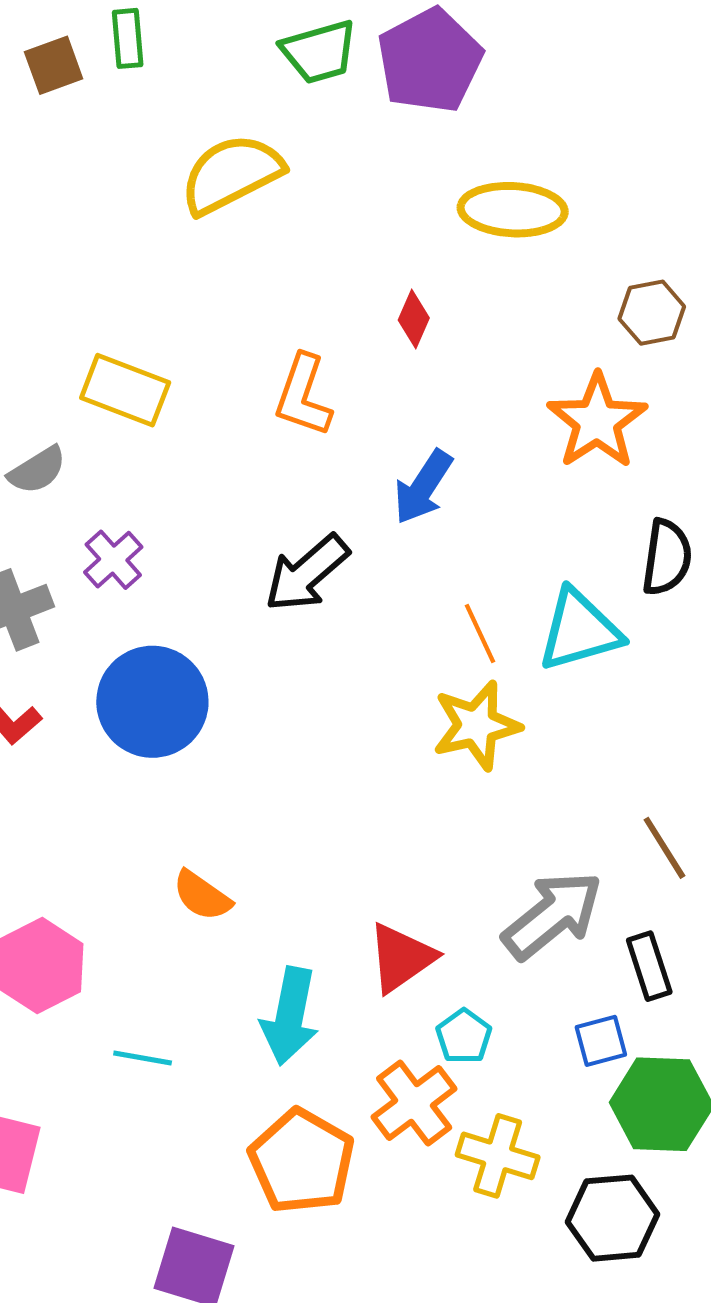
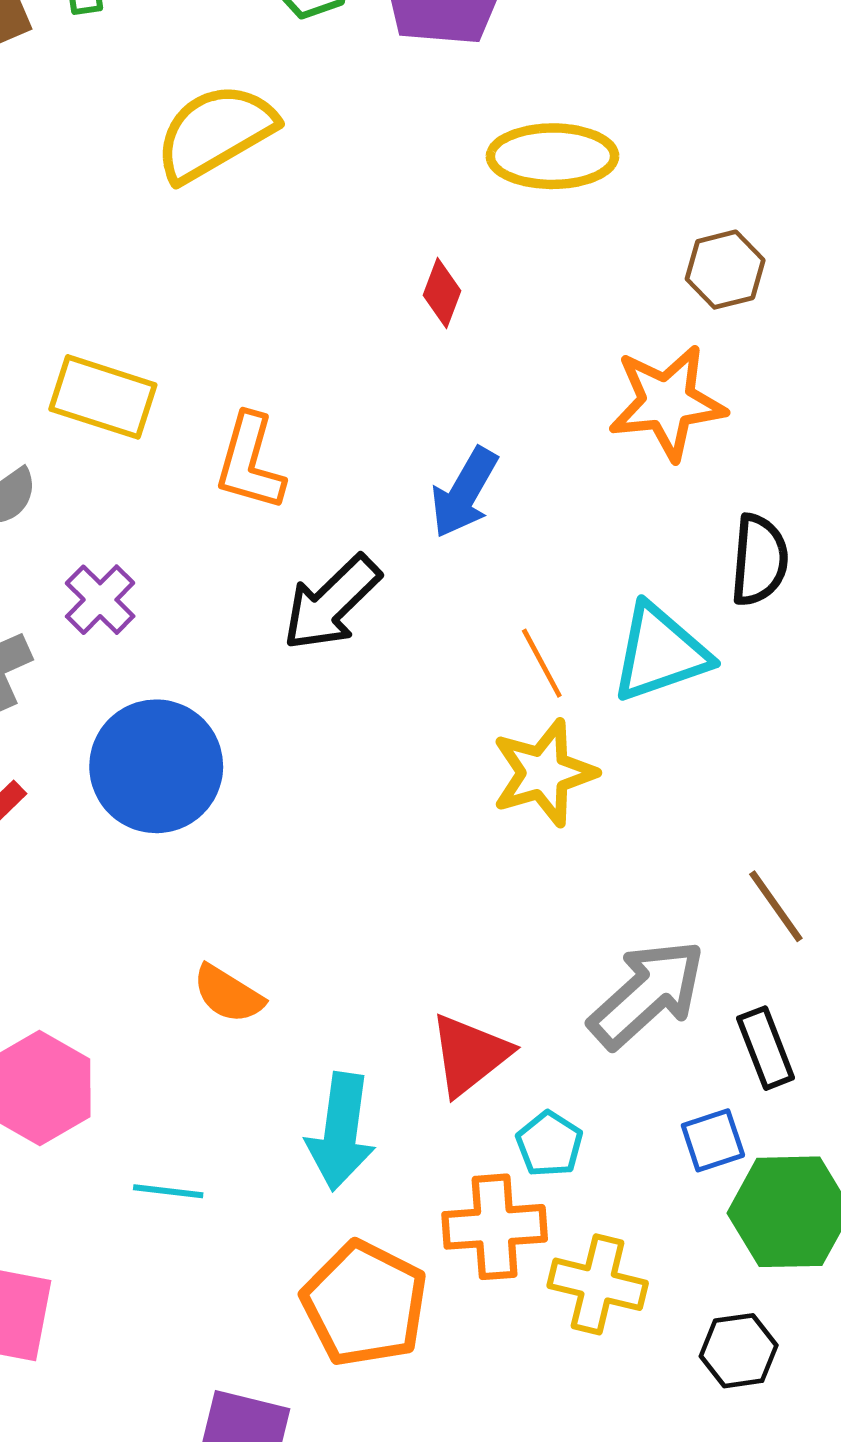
orange L-shape: (303, 396) -> (250, 462), moved
orange star: (597, 421) -> (667, 402), turned 30
orange cross: (414, 1103) -> (495, 1227), turned 36
black hexagon: (613, 1218) -> (739, 1351), size x0.7

